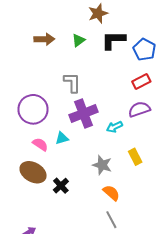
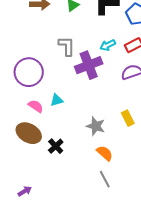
purple cross: (84, 113) -> (89, 65), moved
cyan arrow: (114, 127) -> (108, 45), moved

